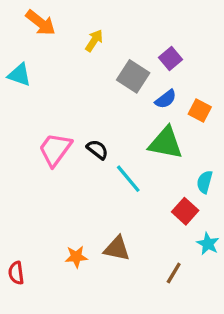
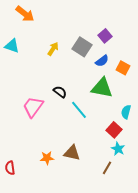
yellow arrow: (94, 41) -> (53, 49), moved
pink trapezoid: (55, 149) -> (33, 107), moved
cyan star: (208, 244) -> (118, 149), moved

